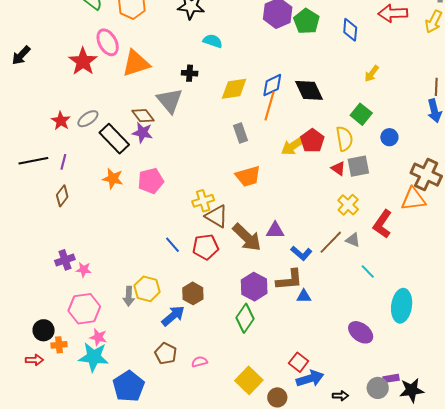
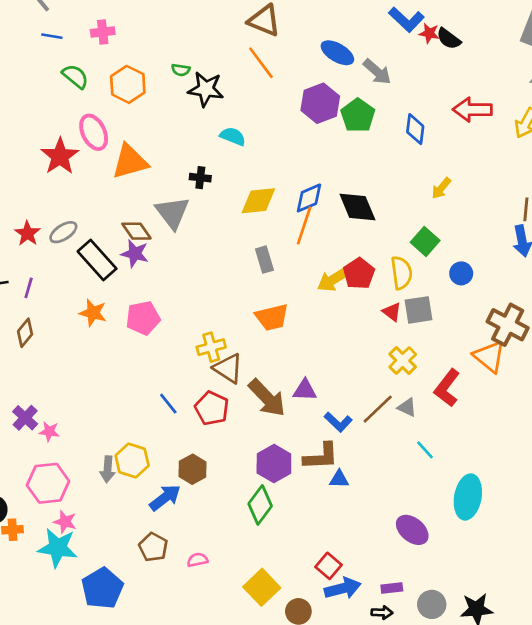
orange triangle: (413, 199) -> (489, 357), turned 44
red pentagon: (206, 247) -> (212, 408), turned 30
purple cross: (65, 260) -> (25, 418), turned -30
purple rectangle: (391, 378) -> (392, 588), moved

